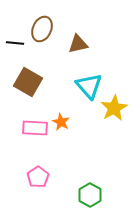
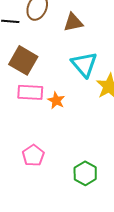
pink rectangle: (35, 128) -> (30, 92), moved

